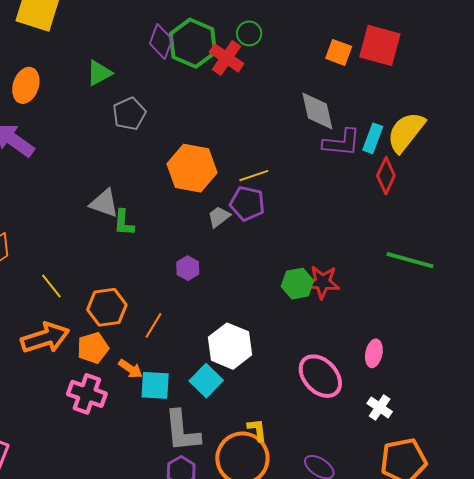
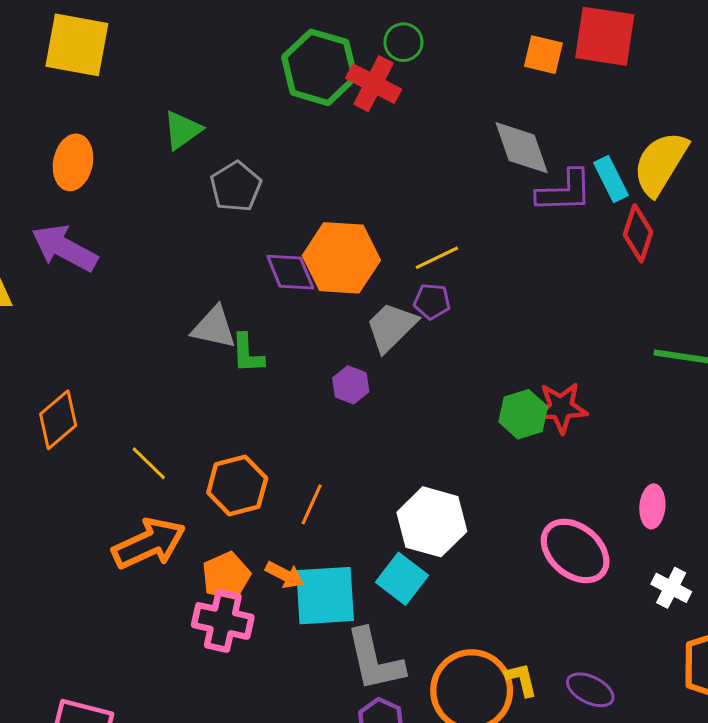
purple diamond: (161, 41) -> (290, 272), moved, turned -36
cyan rectangle: (373, 138) -> (611, 179), turned -40
purple pentagon: (247, 203) -> (432, 301), size x0.7
gray trapezoid: (219, 217) -> (391, 327), size x1.5
purple hexagon: (188, 268) -> (351, 385), moved
orange pentagon: (93, 348) -> (226, 576), moved
cyan square: (155, 385) -> (325, 596), size x1.4
yellow L-shape: (257, 430) -> (521, 680), moved

